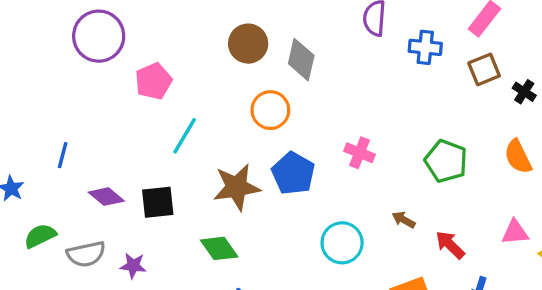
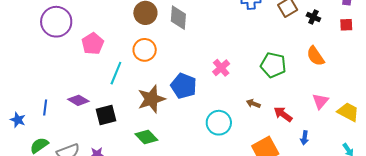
orange circle: (270, 110) -> (145, 50), moved
pink cross: (359, 153) -> (221, 68), turned 36
blue line: (63, 155) -> (45, 107), moved
purple diamond: (106, 197) -> (78, 100), moved
pink triangle: (515, 232) -> (320, 101), turned -36

